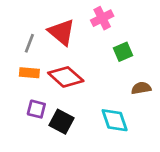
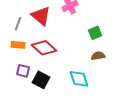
green square: (123, 52) -> (95, 33), moved

